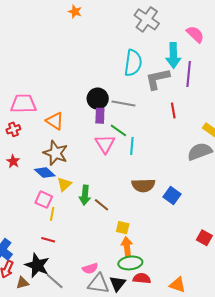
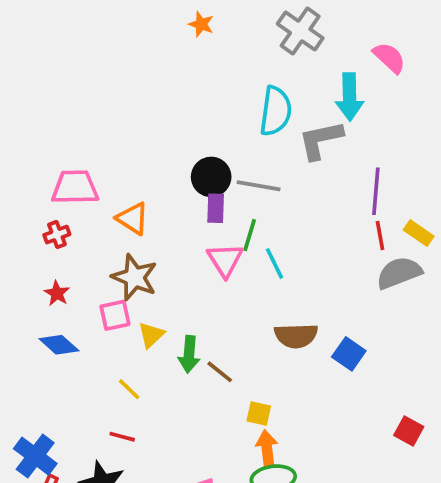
orange star: (75, 12) -> (201, 24), moved
purple line: (189, 74) -> (376, 191), moved
red line: (173, 110) -> (380, 235), moved
green line: (118, 130) -> (250, 235), turned 72
cyan line: (132, 146) -> (274, 263), turned -30
blue diamond: (45, 173) -> (59, 345), moved
pink square: (44, 200) -> (115, 315), moved, turned -36
yellow line: (52, 214) -> (129, 389), turned -56

